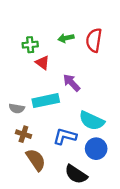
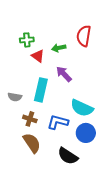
green arrow: (66, 38) -> (59, 48), moved
cyan rectangle: (46, 101) -> (41, 90), turned -65
brown cross: (23, 134) -> (30, 119), moved

